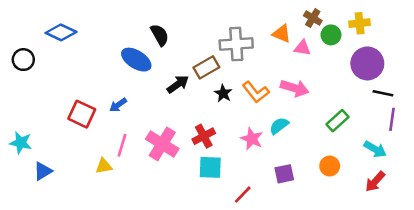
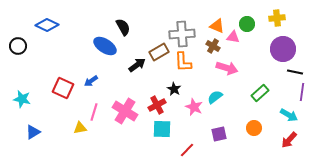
brown cross: (313, 18) -> (213, 46), moved
green circle: (331, 35) -> (247, 24), moved
orange L-shape: (256, 92) -> (183, 62), moved, turned 35
black star: (223, 93) -> (174, 89), moved
cyan star: (21, 143) -> (22, 99), moved

